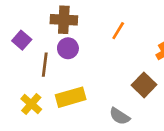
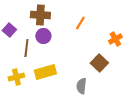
yellow cross: (31, 104) -> (16, 77), turned 35
gray semicircle: (120, 116) -> (81, 86), turned 63

